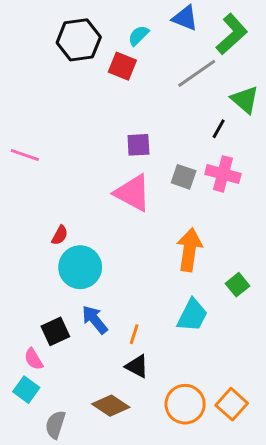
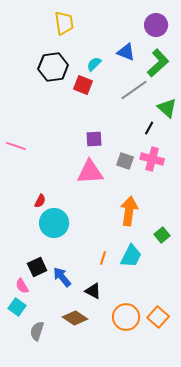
pink triangle: (133, 193) -> (90, 172), turned -32
blue arrow: (95, 320) -> (62, 277), moved
orange line: (134, 334) -> (103, 258), moved

